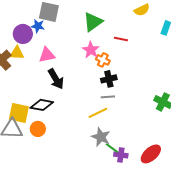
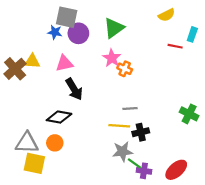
purple circle: (23, 34) -> (78, 33), moved
red line: (121, 39) -> (175, 46), moved
black cross: (109, 79) -> (141, 132), moved
yellow square: (19, 113) -> (34, 163), moved
yellow line: (98, 113) -> (119, 126), turned 30
gray star: (101, 137) -> (122, 151), turned -30

